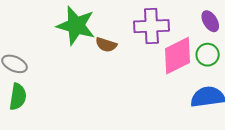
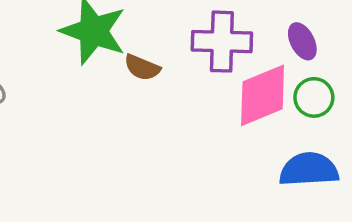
purple ellipse: (210, 21) -> (302, 41), moved

